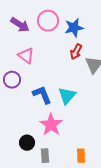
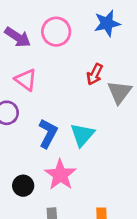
blue star: (74, 28) -> (107, 23), moved
blue L-shape: (42, 95) -> (48, 133), turned 50
black circle: (27, 143) -> (23, 186), moved

